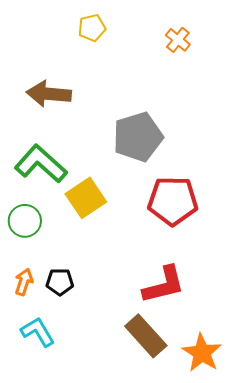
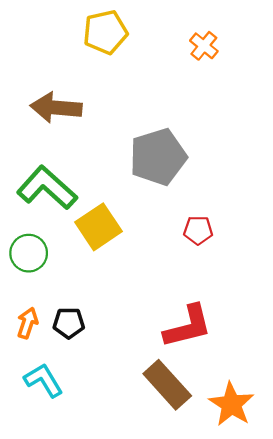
yellow pentagon: (92, 28) -> (105, 32), size x1.4
red pentagon: (173, 201) -> (198, 230), size x0.5

